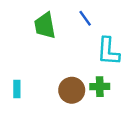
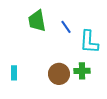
blue line: (85, 18) -> (66, 27), moved

